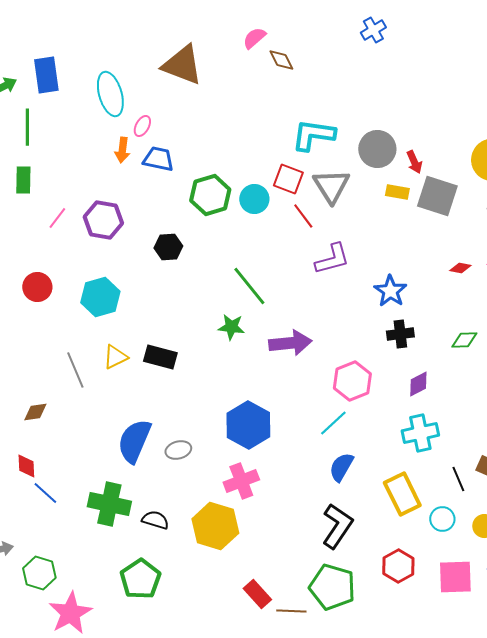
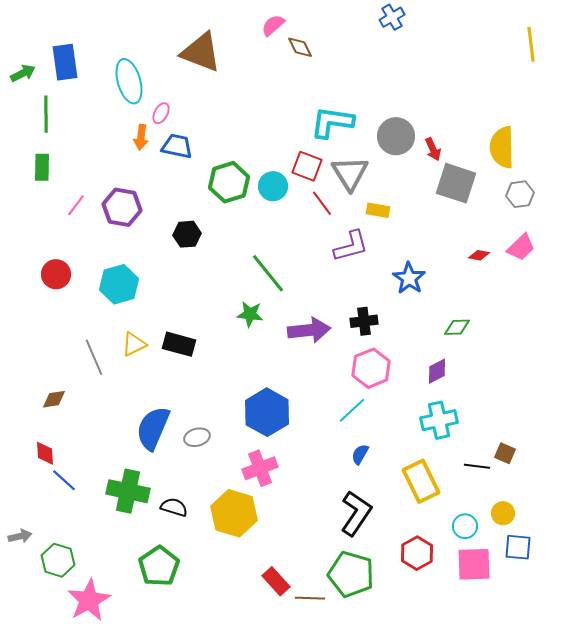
yellow rectangle: (397, 192) -> (378, 210), moved
black cross: (400, 334) -> (364, 321), moved
green diamond: (464, 340) -> (457, 327), moved
blue semicircle: (341, 467) -> (360, 454), size x0.7
black line: (458, 479) -> (477, 466), turned -60
cyan circle: (442, 519) -> (465, 526), moved

